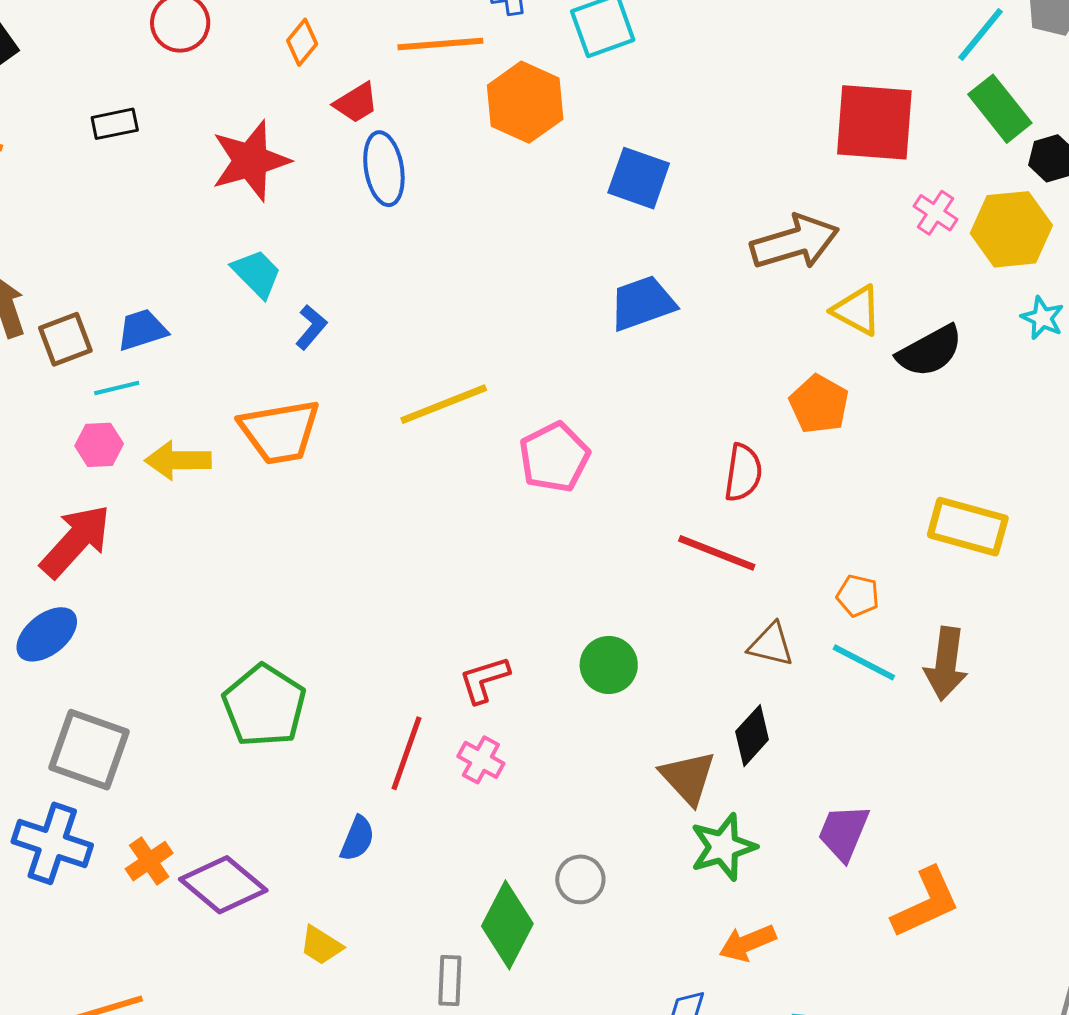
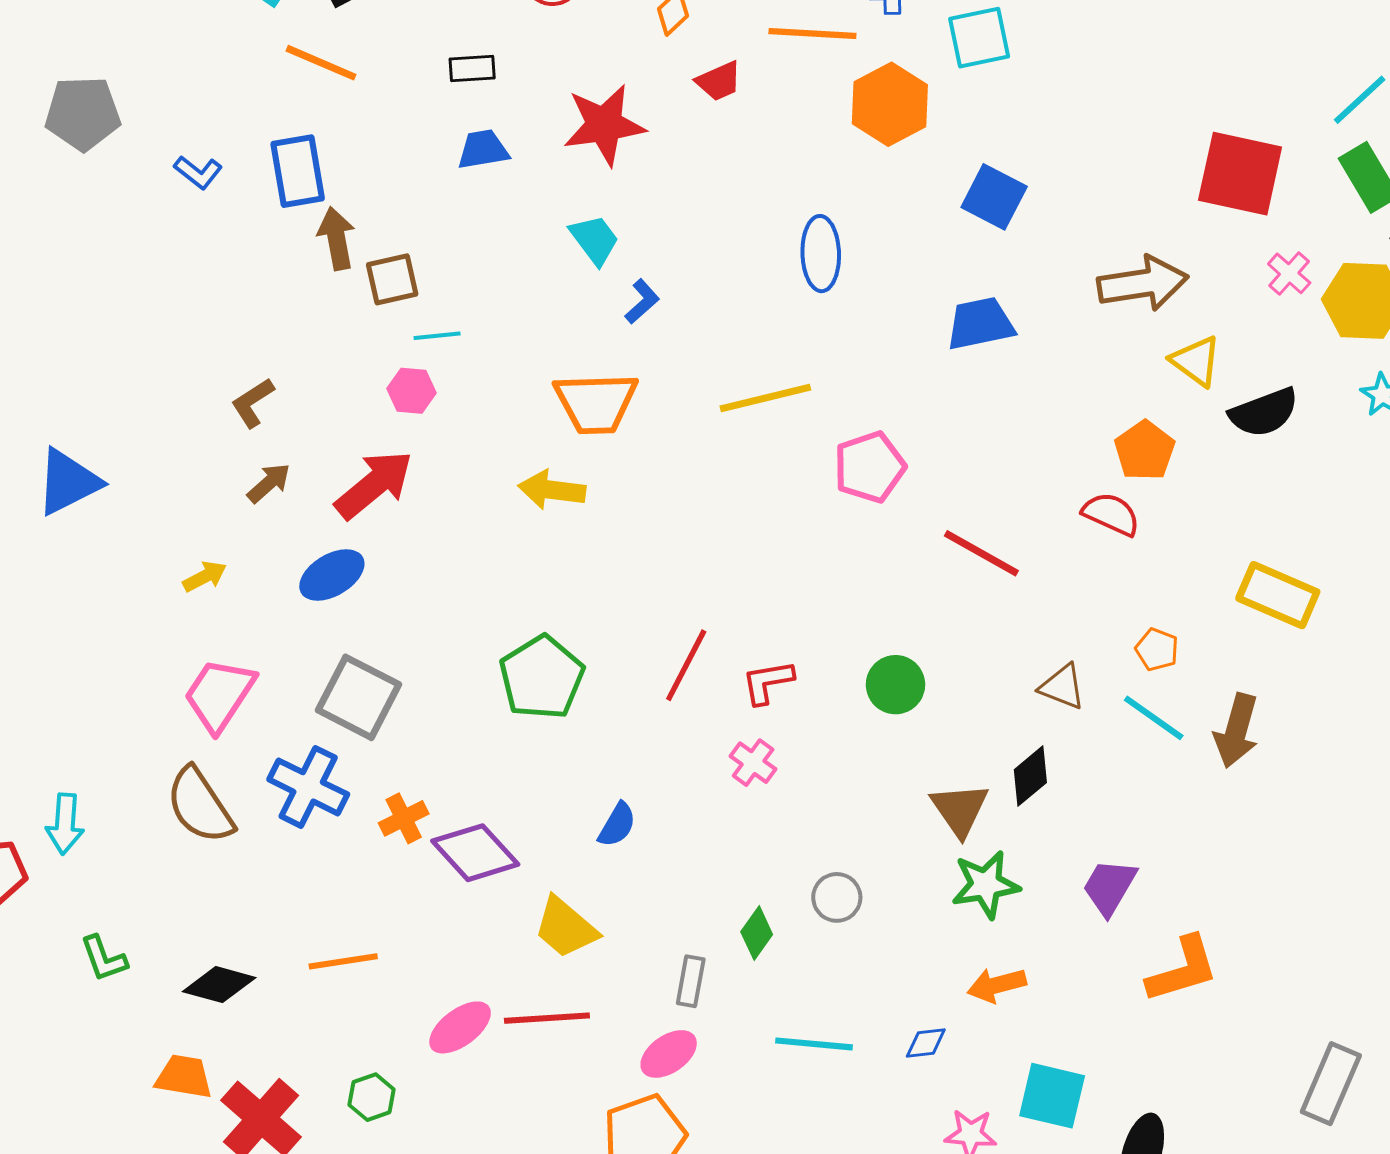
blue ellipse: (384, 169) -> (821, 254), moved
blue trapezoid: (142, 330) -> (483, 149), moved
yellow arrow: (178, 460) -> (552, 490), moved
red semicircle: (743, 473) -> (1111, 514), moved, turned -82
red line: (717, 553) -> (981, 553), moved
red line: (407, 753) -> (686, 665), moved
green diamond: (507, 925) -> (757, 933), size x0.6
yellow trapezoid: (321, 945) -> (566, 928), size x1.5

